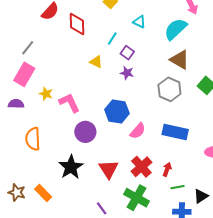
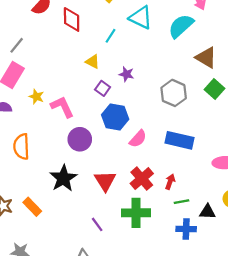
cyan triangle: (139, 22) -> (141, 18), size x1.6
purple square: (127, 53) -> (103, 88), moved
brown triangle: (180, 60) -> (206, 58), moved
black triangle: (201, 196) -> (207, 212), turned 35
green cross: (137, 198) -> (136, 213), turned -30

